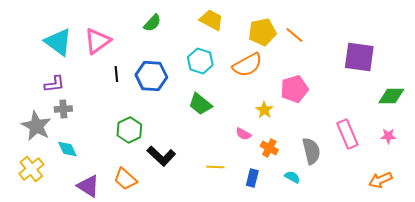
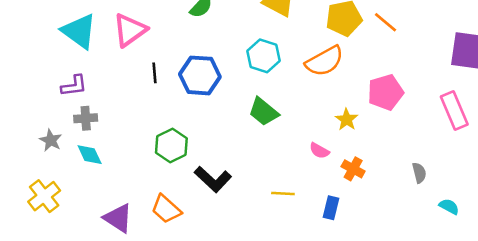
gray star: (36, 126) -> (51, 140), size x0.6
pink rectangle: (347, 134) -> (454, 110), moved
cyan diamond: (67, 149) -> (90, 155), moved
gray semicircle: (311, 151) -> (419, 173), moved, size x0.6
cyan semicircle: (292, 177) -> (449, 207), moved

